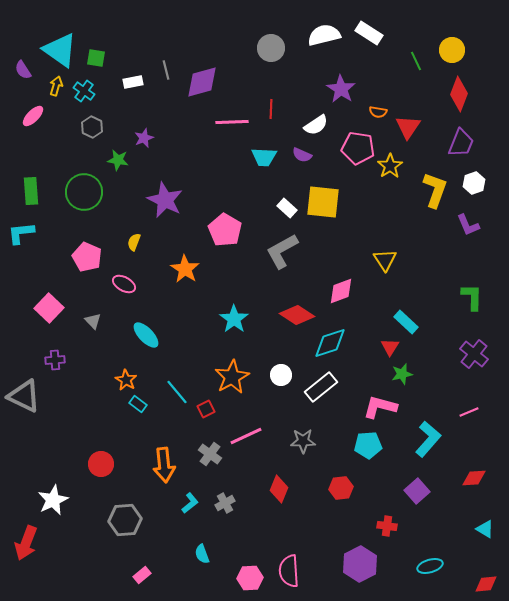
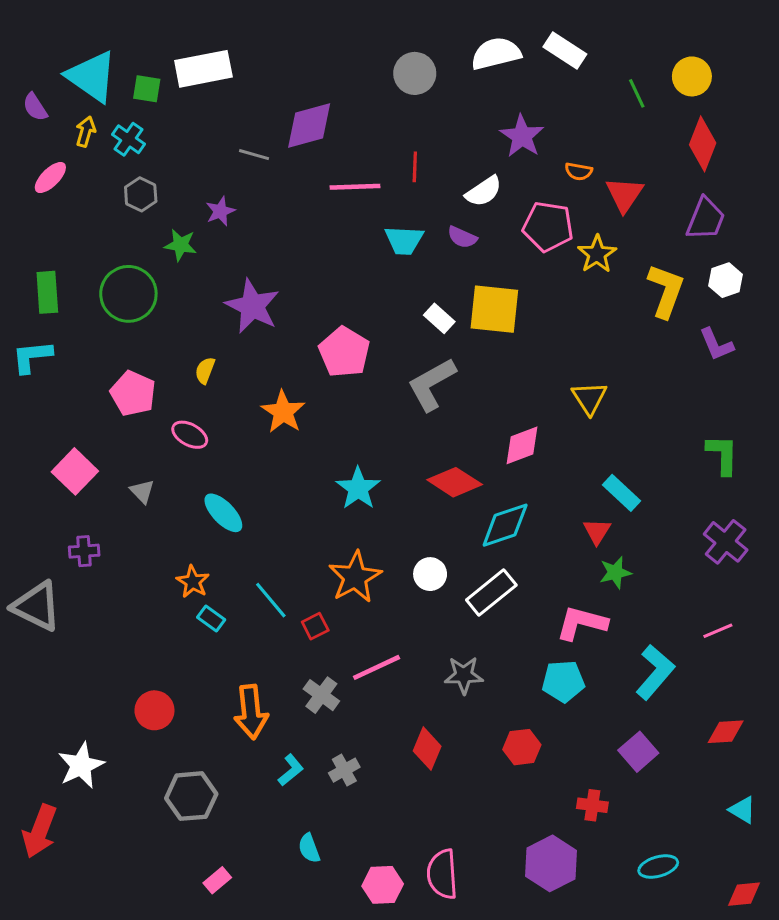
gray line: (166, 70) -> (254, 155), moved, turned -60
white rectangle: (133, 82) -> (203, 69), moved, size x1.8

